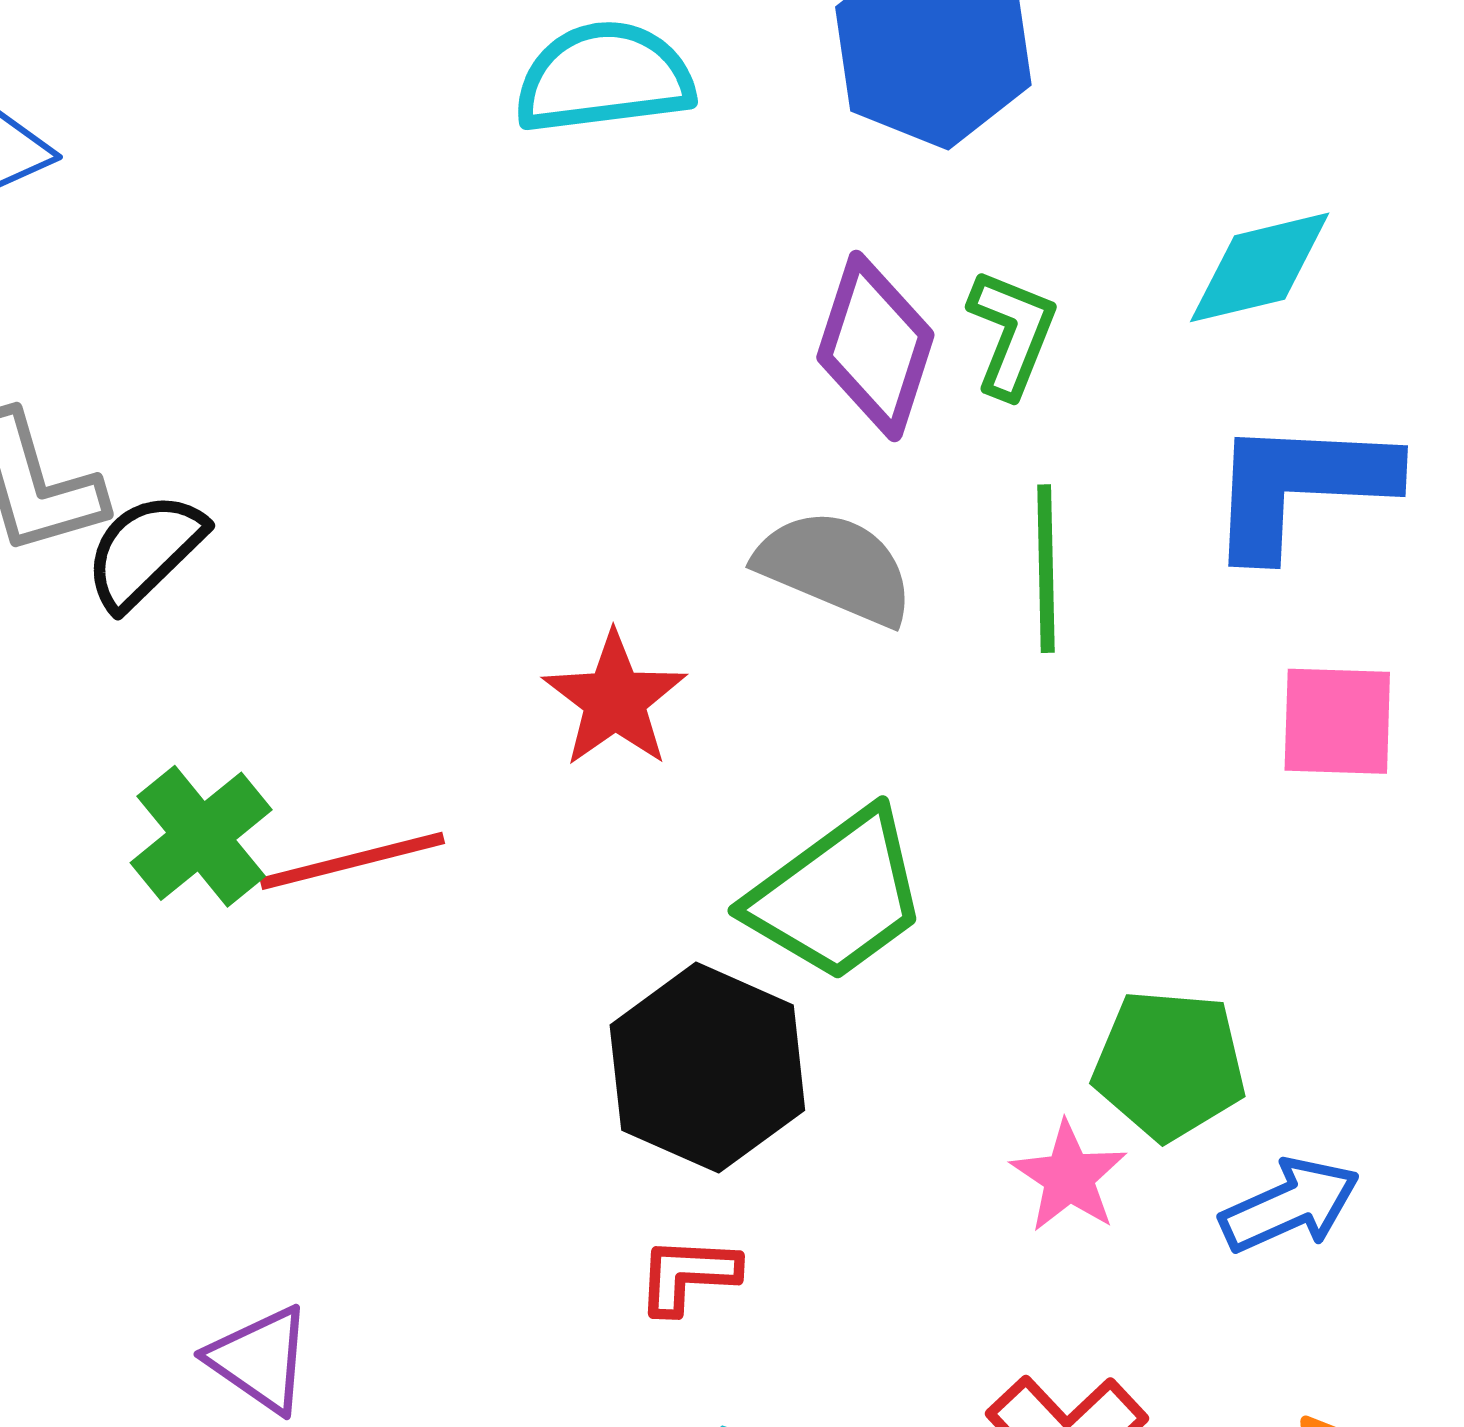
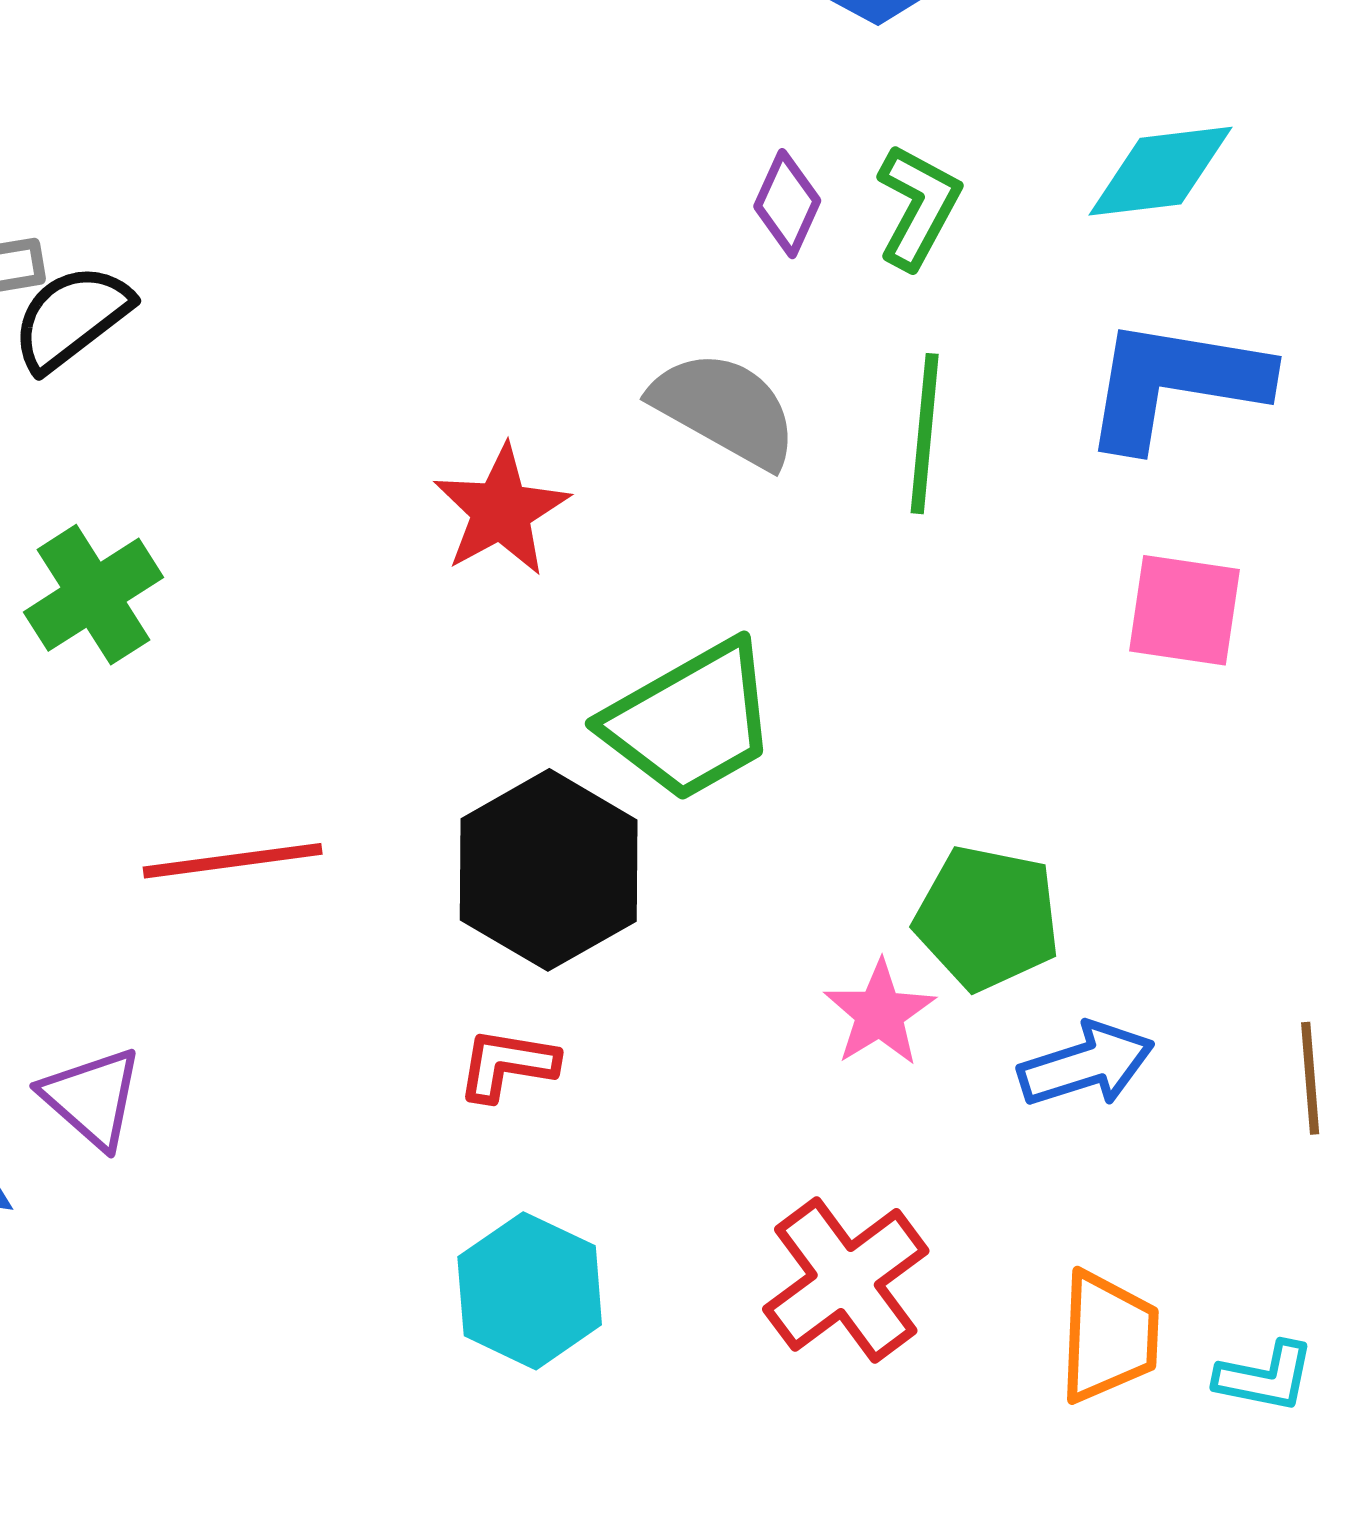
purple diamond: (875, 346) -> (787, 204), size x0.6
red line: (352, 861) -> (233, 861), moved

